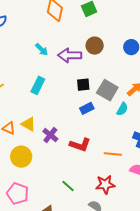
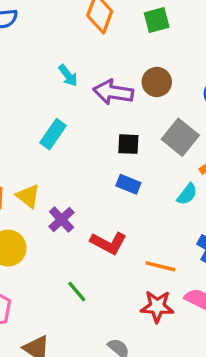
gray square: (107, 90) -> (180, 137), moved
blue rectangle: (87, 108) -> (128, 184), turned 40
red star: (105, 184) -> (157, 306), moved
green line: (68, 186) -> (77, 292), moved

